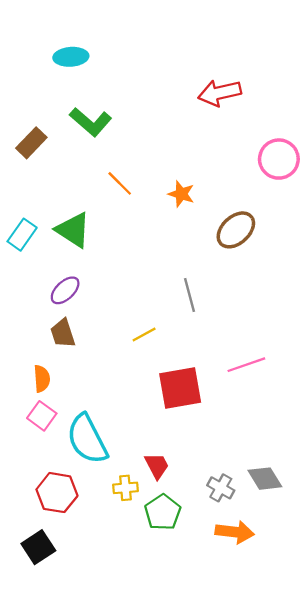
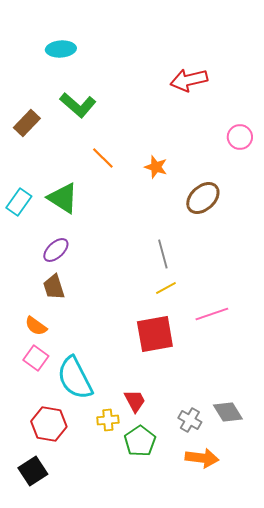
pink circle: (279, 159) -> (240, 137), size x0.7
yellow line: (144, 335) -> (166, 288), moved
orange semicircle: (42, 379) -> (36, 326), turned 130

